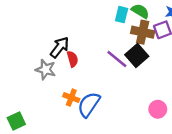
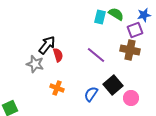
brown cross: (143, 32) -> (130, 50), moved
black square: (137, 55) -> (113, 85), moved
blue semicircle: (89, 105) -> (91, 94), moved, size x0.7

